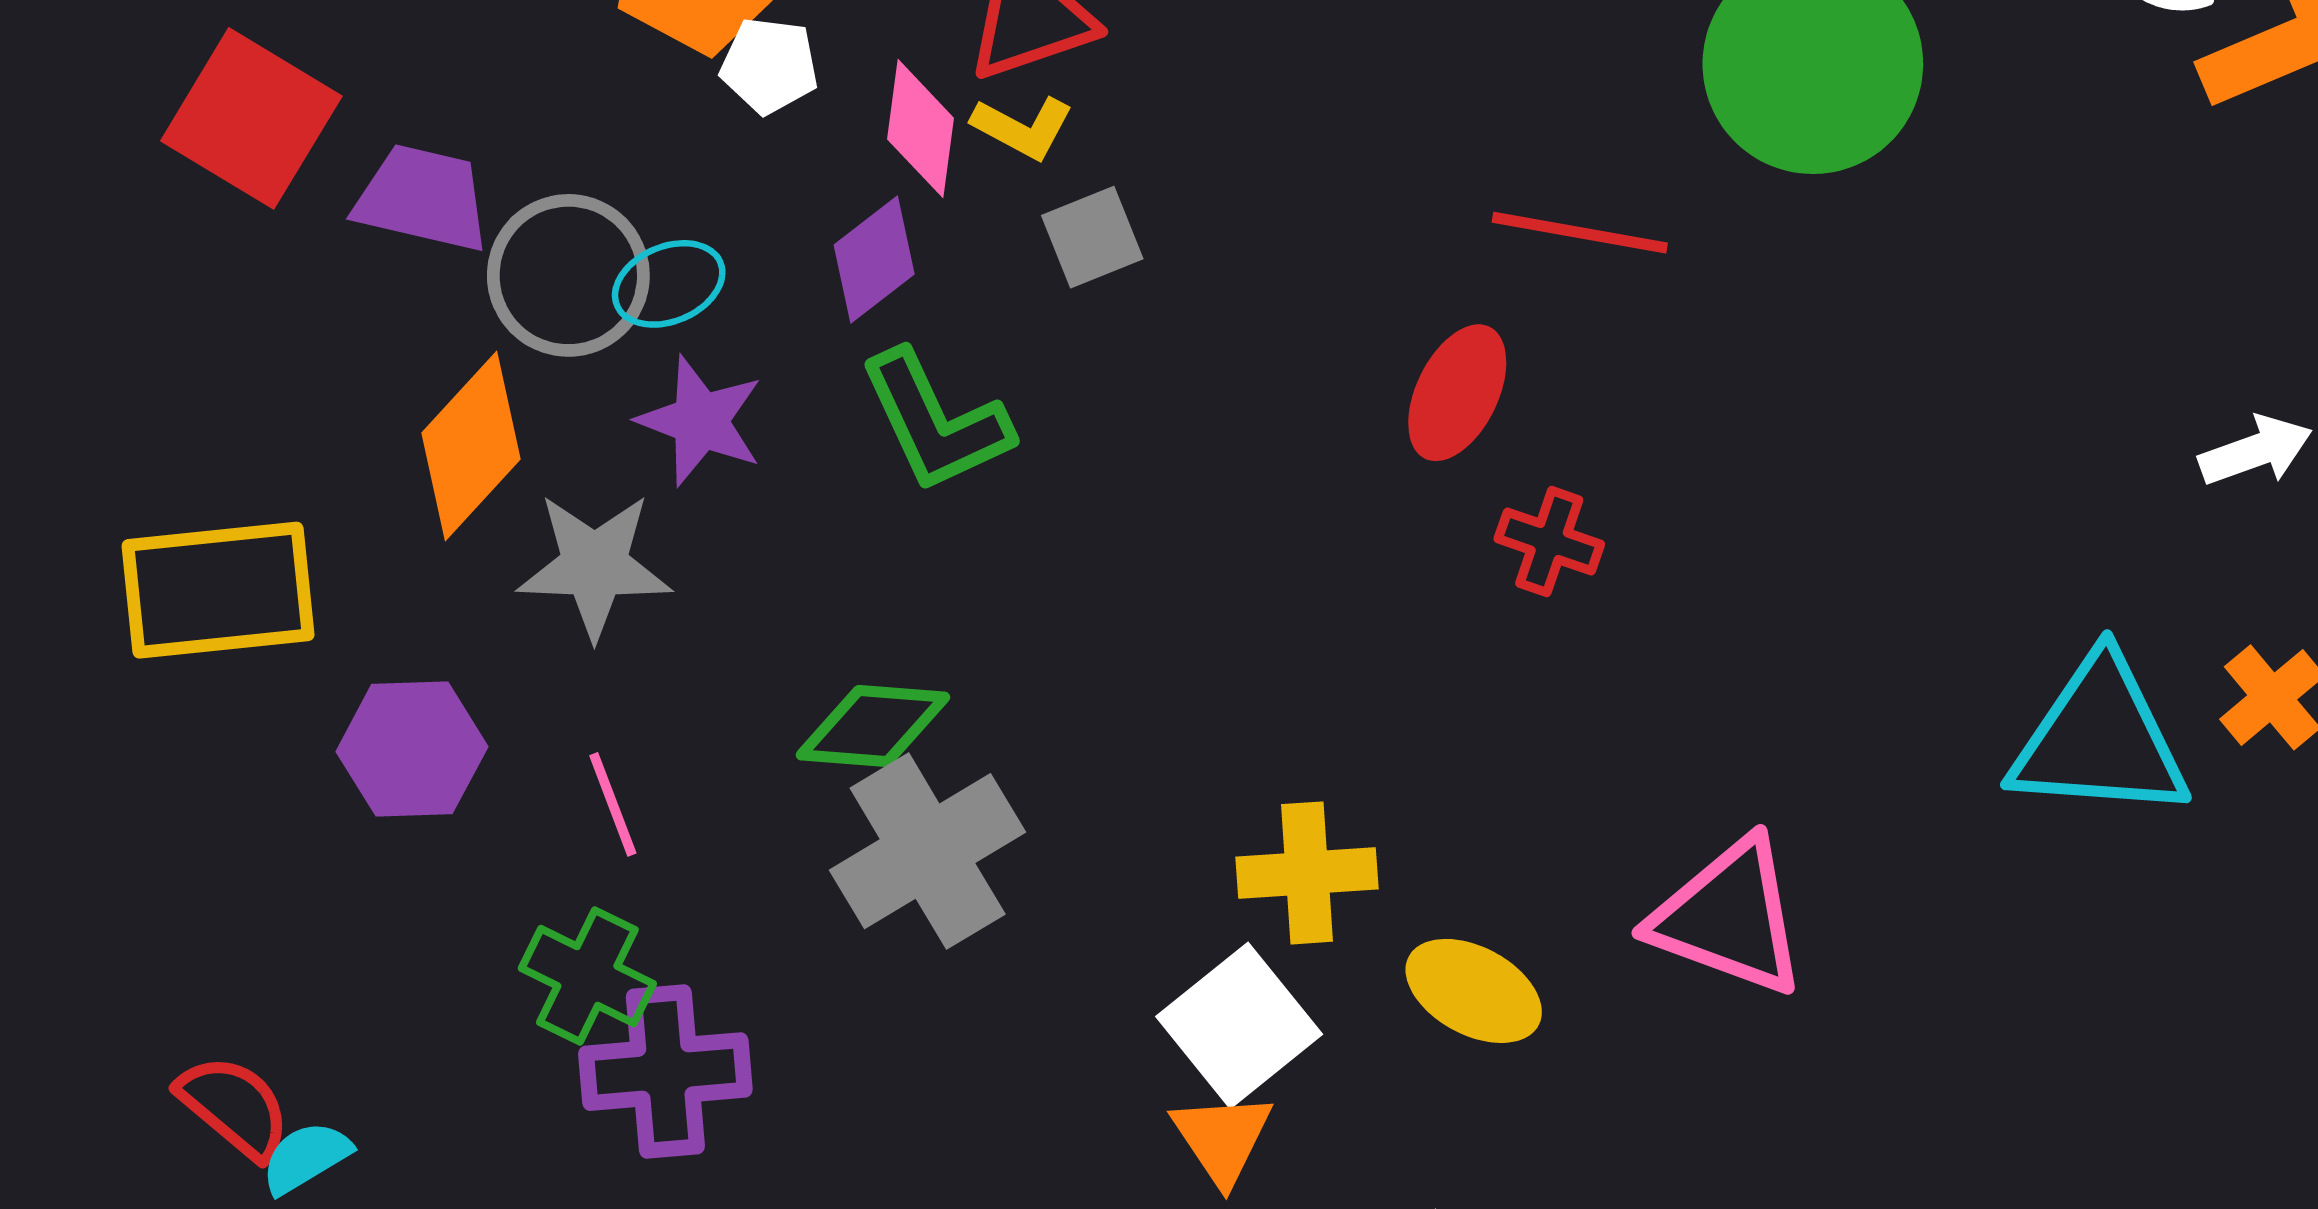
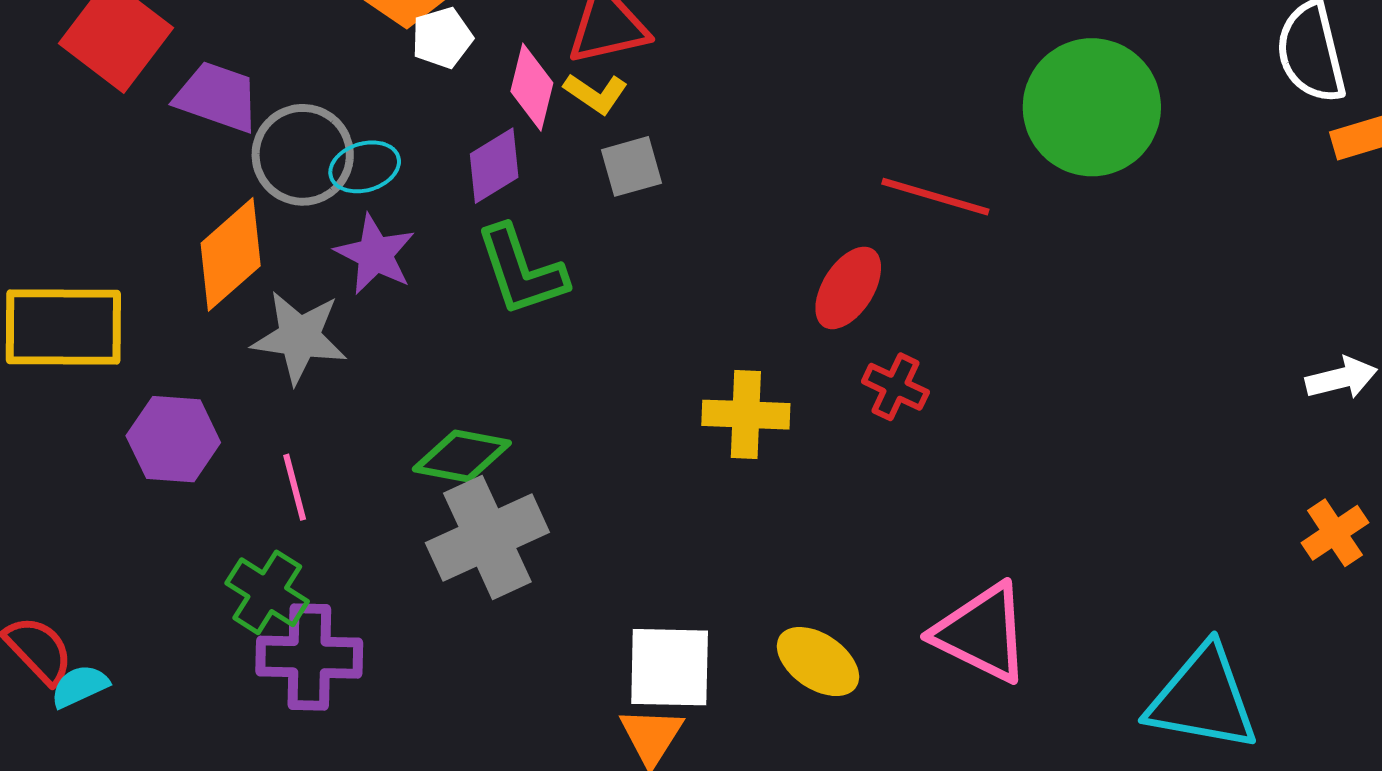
white pentagon: (769, 66) -> (442, 38), turned -30
cyan triangle: (2100, 739) -> (1203, 698), moved
yellow cross: (1307, 873) -> (746, 415), moved
white square: (1239, 1025) -> (670, 667), turned 34

